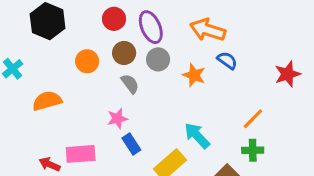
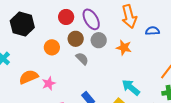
orange arrow: (208, 30) -> (129, 16), turned -115
blue semicircle: (227, 60) -> (152, 31), moved, turned -32
pink star: (117, 119) -> (49, 83), moved

